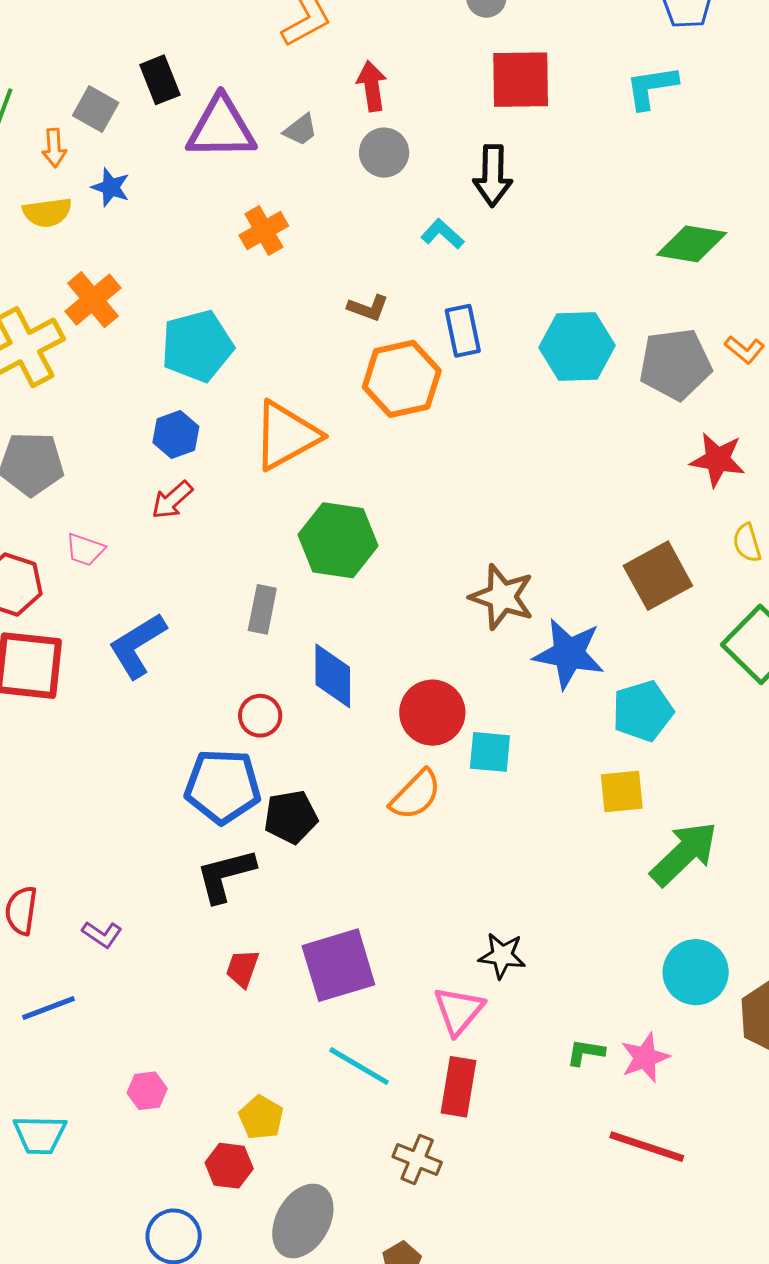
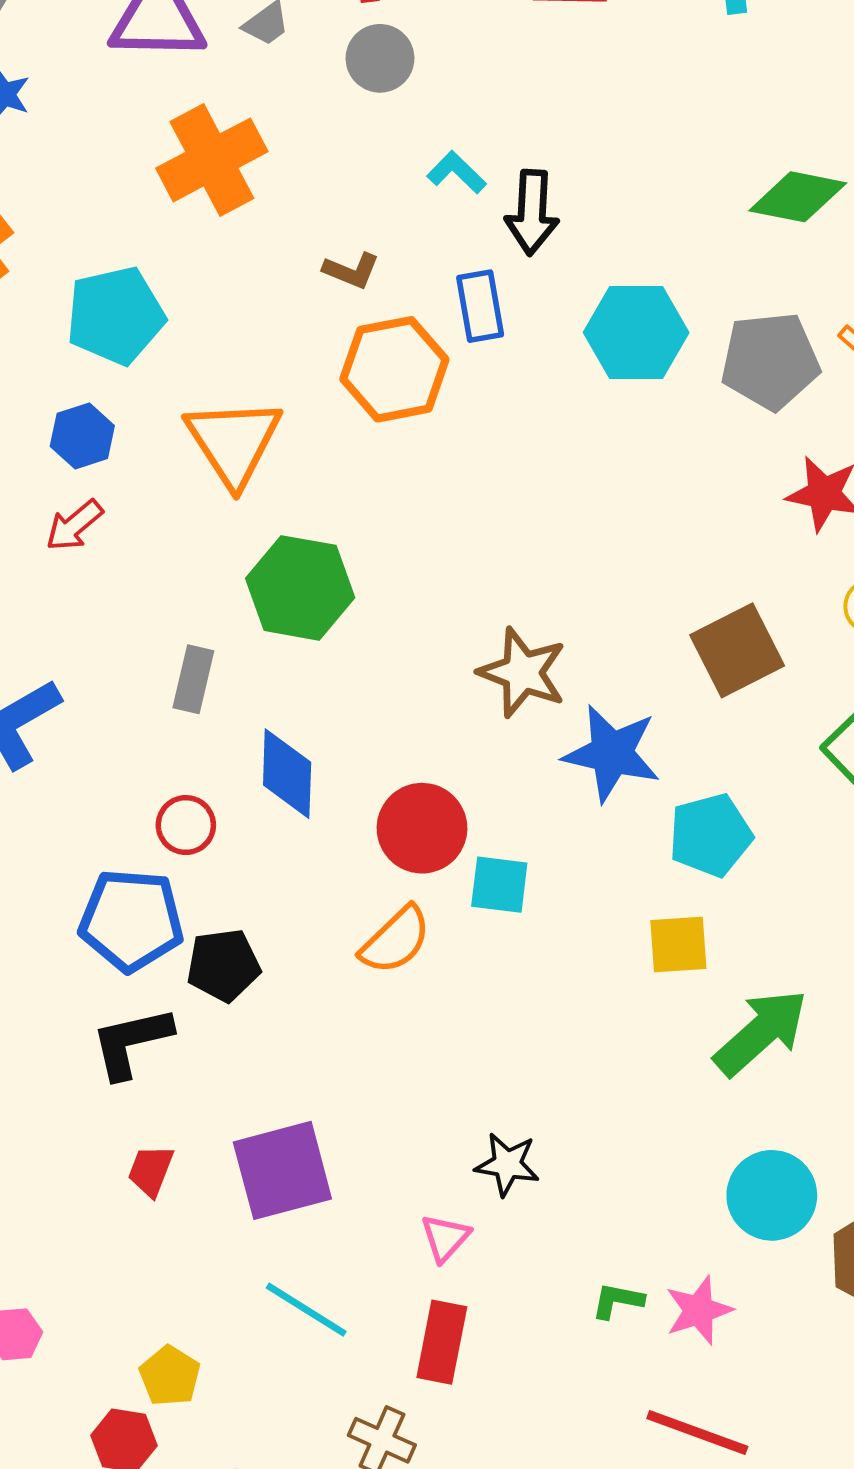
black arrow: (493, 176) -> (532, 212), moved
orange cross: (264, 230) -> (212, 160), size x1.6
orange triangle: (286, 435) -> (234, 442), turned -36
pink triangle: (459, 1011) -> (445, 1238), size x0.7

